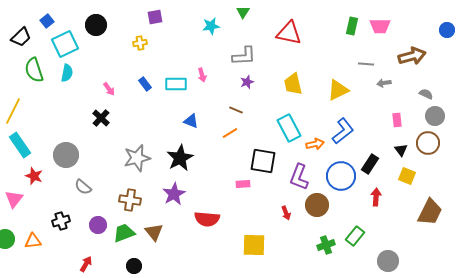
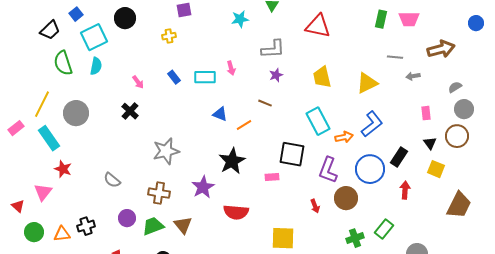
gray semicircle: (426, 94) -> (455, 87), turned -56
orange line: (230, 133) -> (244, 125), moved
gray circle: (66, 155) -> (76, 113), moved
black star: (180, 158) -> (232, 161), moved
black cross: (61, 221) -> (86, 226), moved

